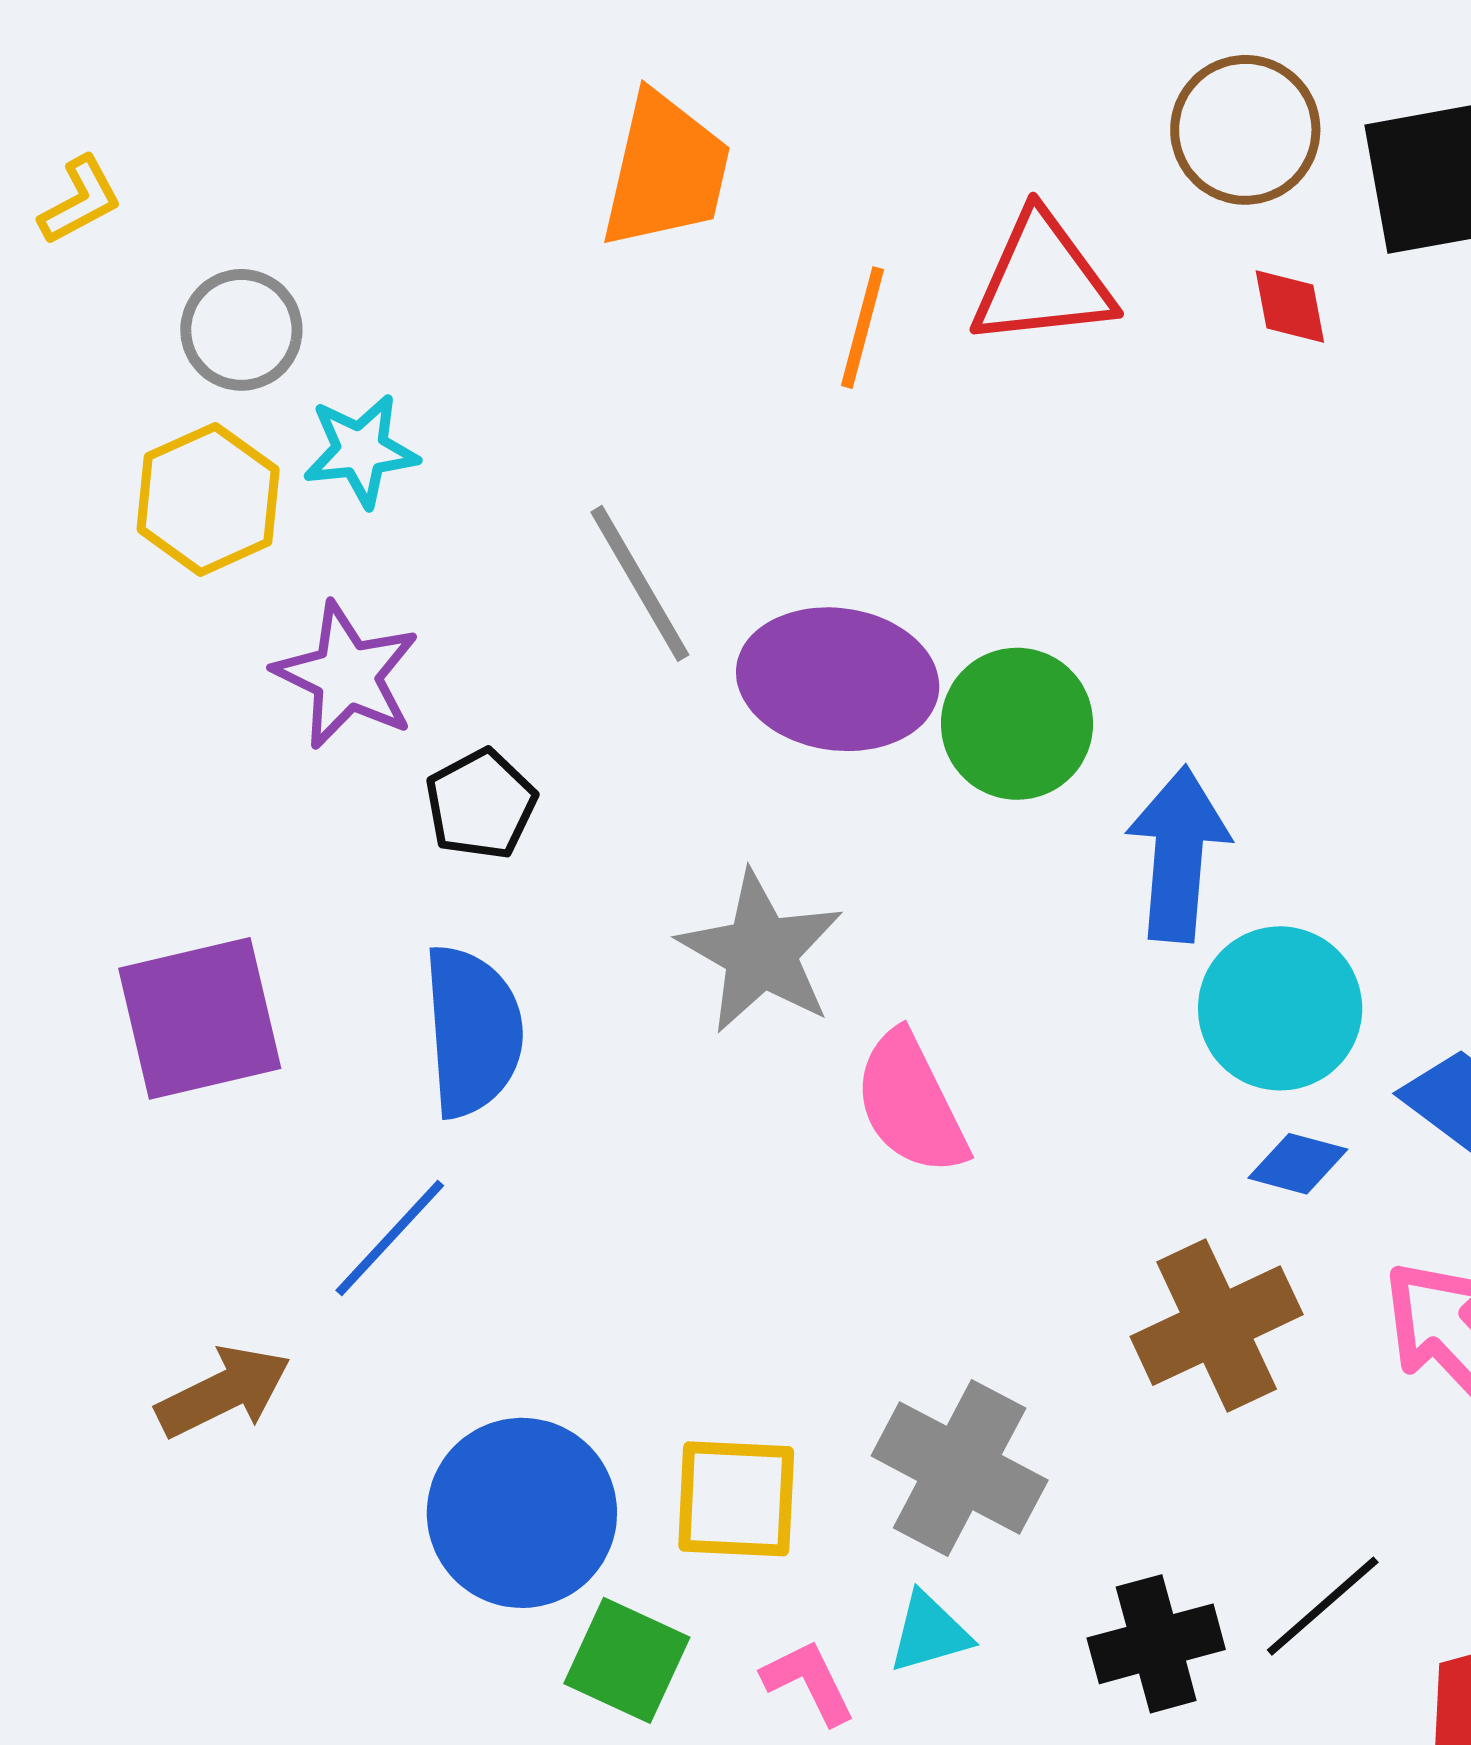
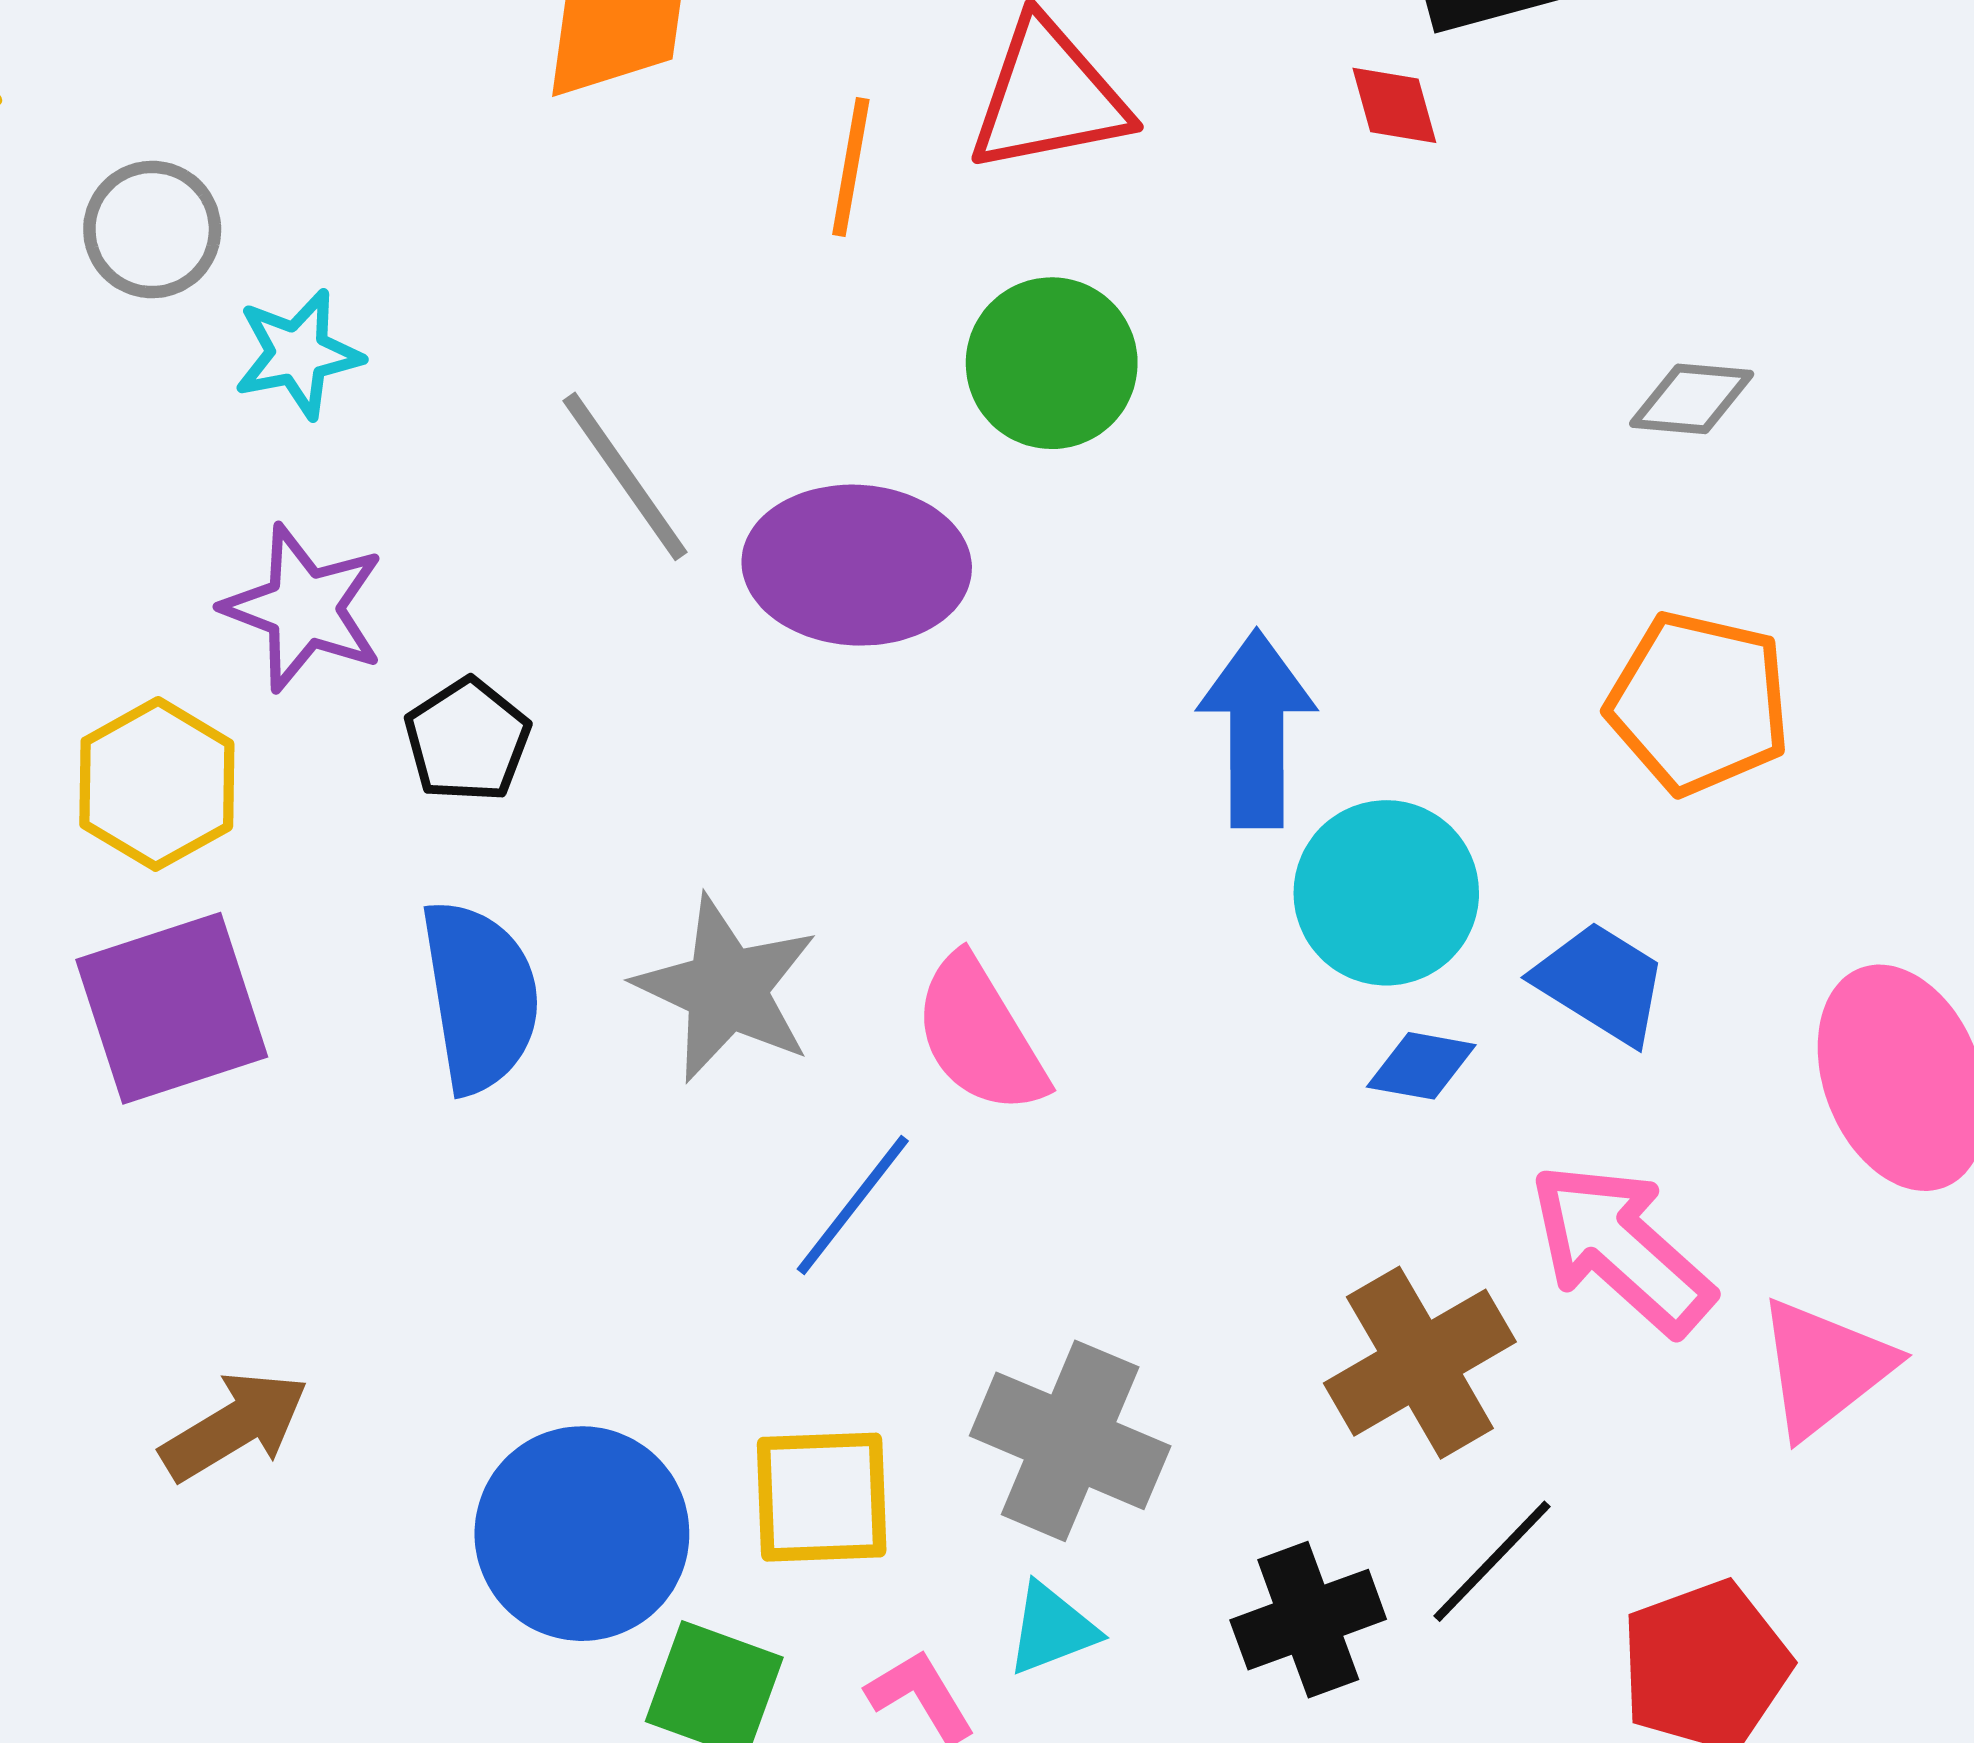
red diamond: (1290, 307) -> (1394, 105), moved
yellow hexagon: (208, 499) -> (157, 784), moved
green circle: (1017, 724) -> (1052, 363), moved
gray star: (761, 952) -> (726, 989), moved
blue line: (390, 1238) -> (853, 1205), moved
brown cross: (1217, 1326) -> (1420, 1363), moved

